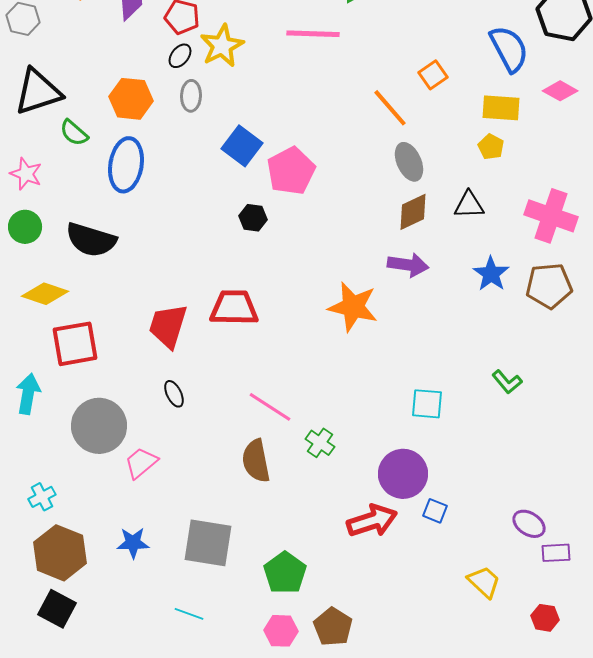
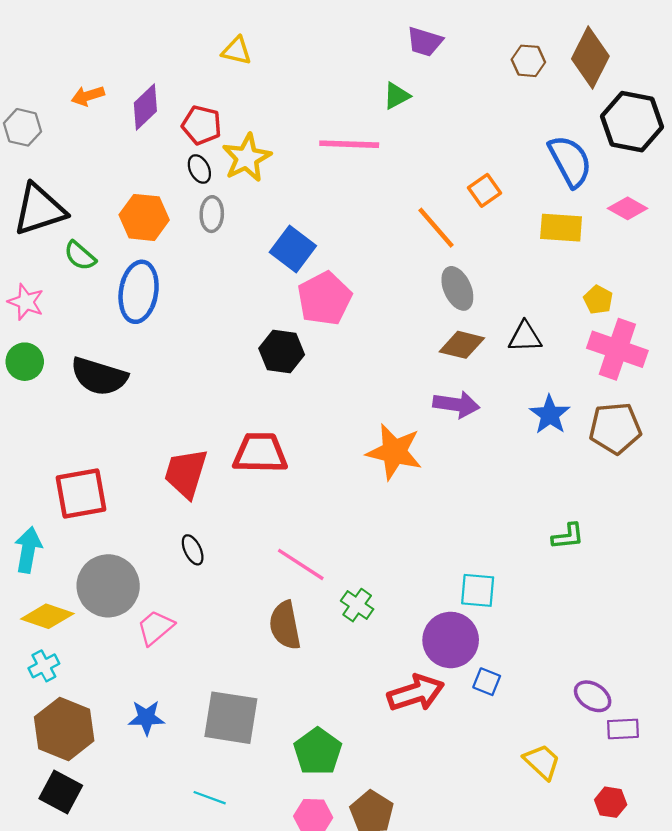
black ellipse: (180, 56) -> (199, 169), turned -65
blue square: (242, 146) -> (293, 249), moved
yellow pentagon: (491, 147) -> (598, 300), moved
brown diamond: (413, 212) -> (462, 345), turned 39
black hexagon: (253, 218) -> (282, 352), size x1.4
yellow diamond: (45, 294) -> (47, 616), moved
green L-shape: (507, 382) -> (568, 536), turned -56
cyan square: (427, 404) -> (478, 590), moved

